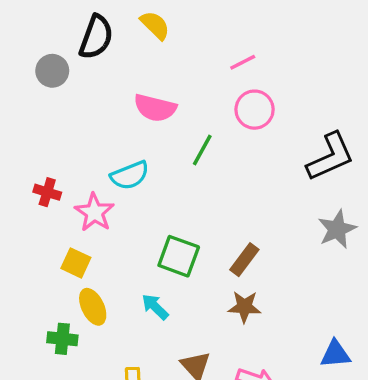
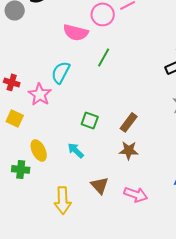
pink circle: (255, 110) -> (103, 14), moved
cyan semicircle: (130, 175) -> (61, 72), turned 140
green square: (179, 256) -> (90, 120), size x0.7
yellow square: (76, 263) -> (15, 118), moved

